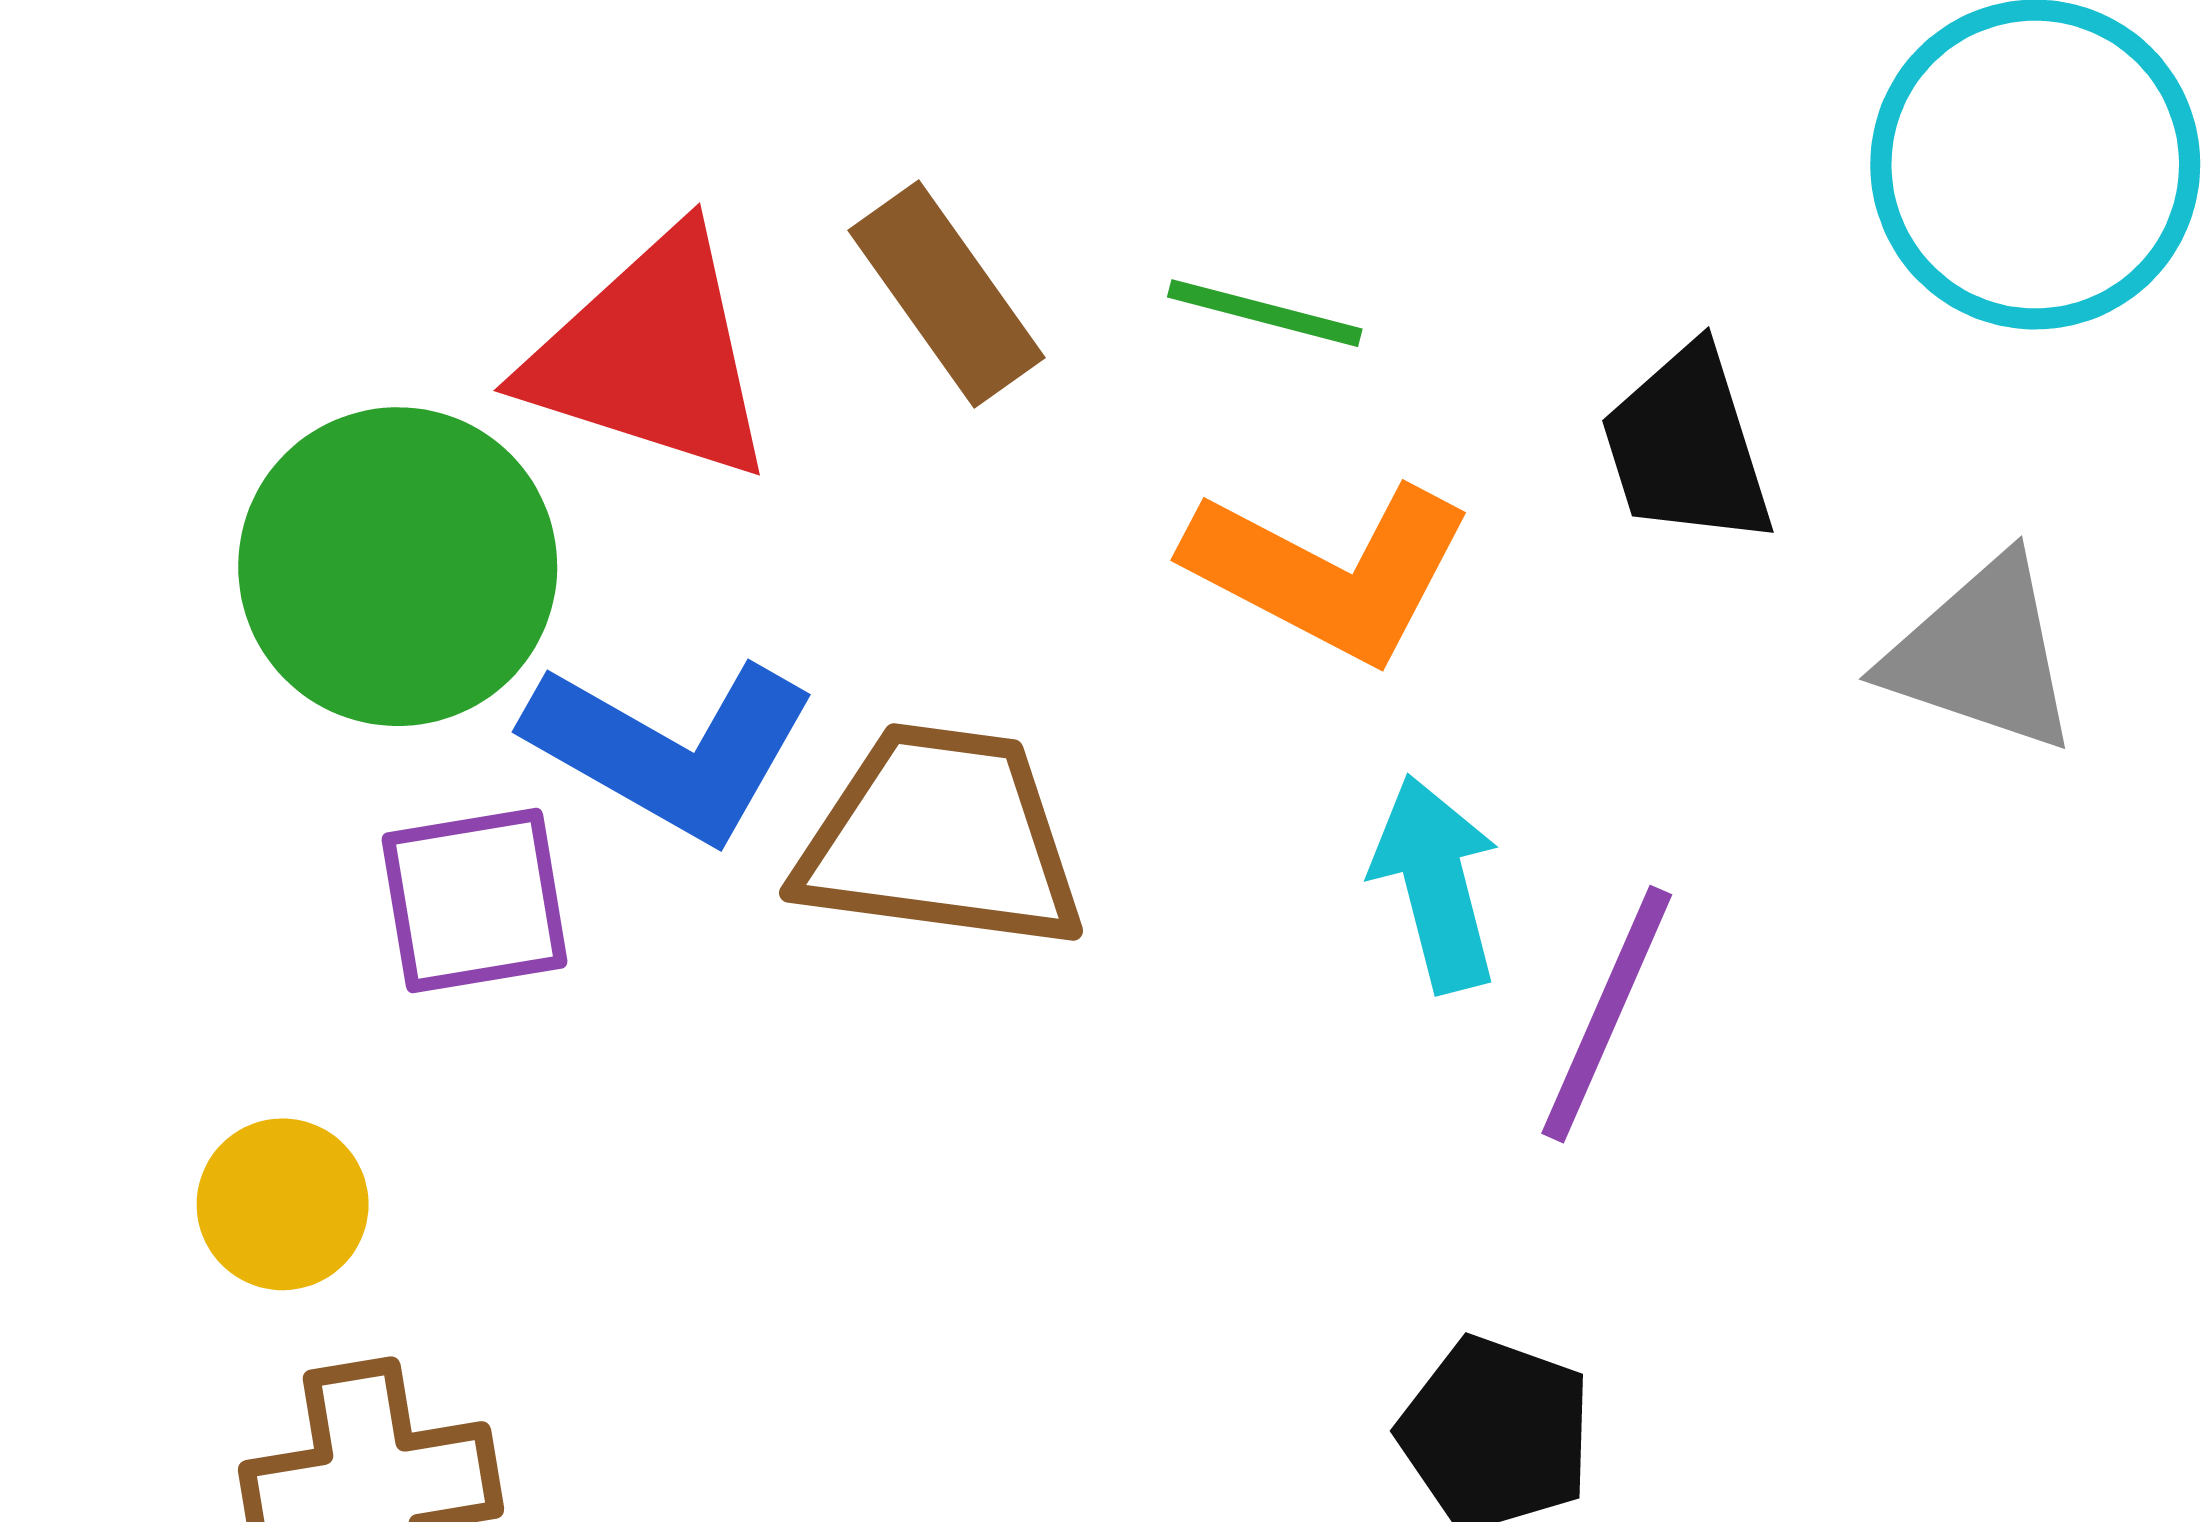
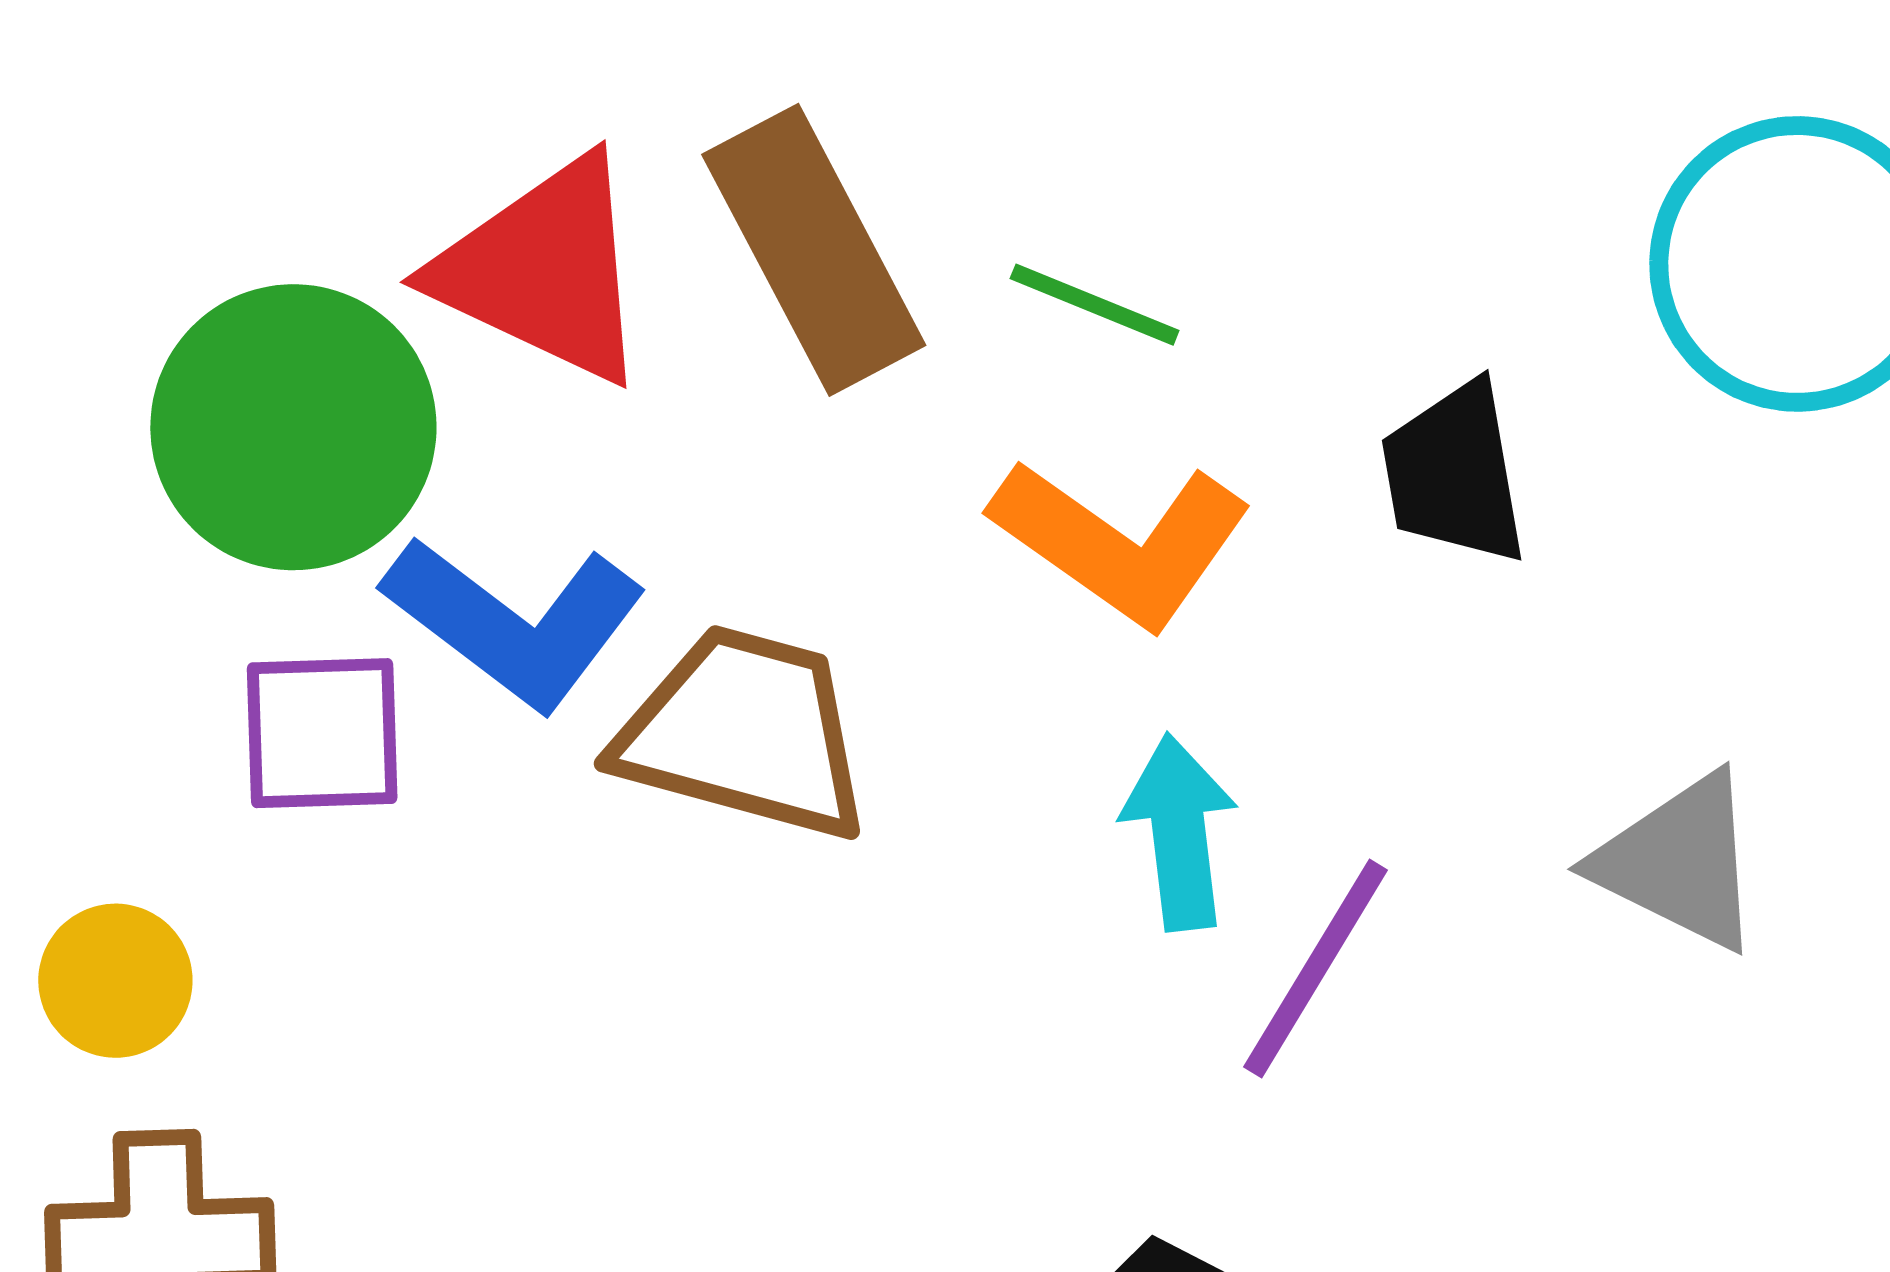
brown rectangle: (946, 294) -> (814, 250), size x1.4
gray triangle: (1982, 655) -> (1679, 862), moved

